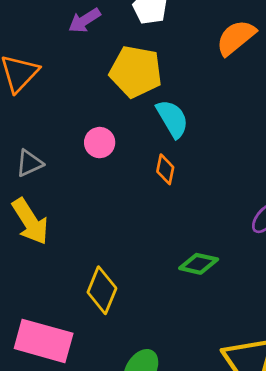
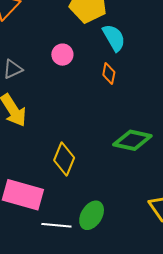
green diamond: (199, 264) -> (132, 140), size x1.4

